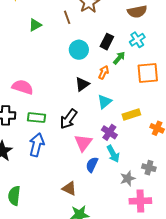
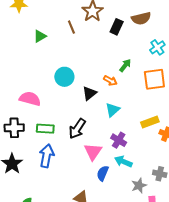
cyan cross: (137, 40) -> (157, 47), moved
black rectangle: (107, 42) -> (117, 27), moved
cyan circle: (79, 50) -> (64, 77), moved
orange arrow: (104, 72) -> (110, 81), turned 96
yellow rectangle: (131, 115) -> (150, 122), moved
cyan arrow: (113, 154) -> (123, 162), turned 144

